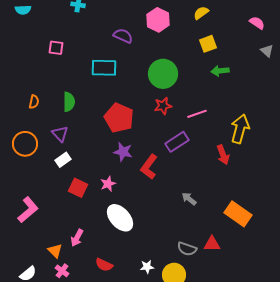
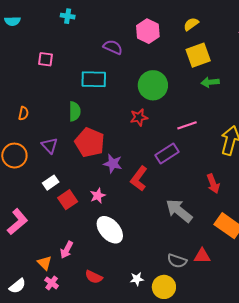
yellow square: (208, 44) -> (198, 55), size x1.4
green semicircle: (69, 102) -> (75, 111), moved
red star: (163, 106) -> (139, 117), moved
red pentagon: (119, 118) -> (90, 142), moved
red arrow: (223, 155) -> (213, 184), moved
white rectangle: (63, 160) -> (51, 183), moved
red square: (78, 188) -> (68, 200), turned 30
gray arrow: (189, 199) -> (179, 211), size x1.8

